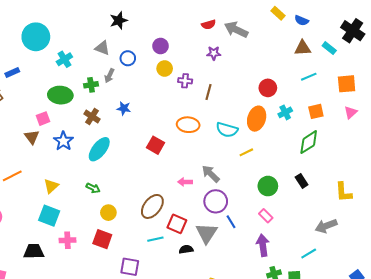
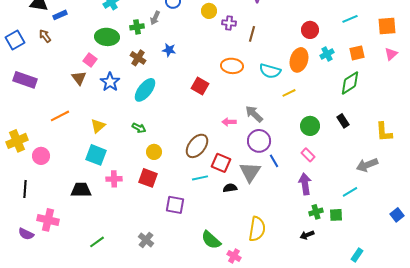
pink square: (43, 119) -> (90, 60), turned -32

